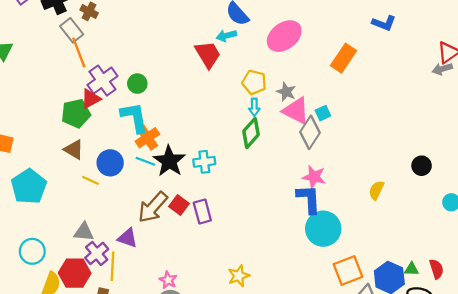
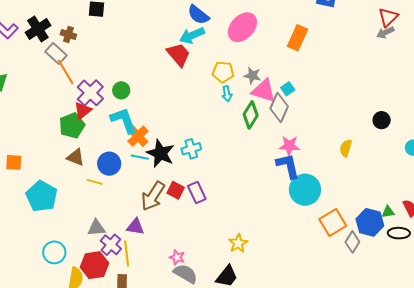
cyan arrow: (226, 36) -> (192, 35), size x1.4
green diamond: (251, 133) -> (251, 115), moved

